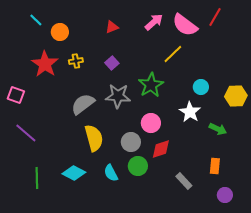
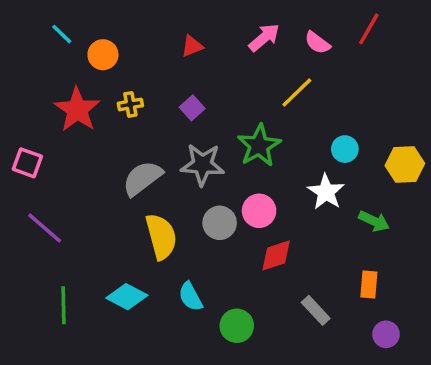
pink semicircle: (185, 25) -> (317, 43), size x0.6
gray circle: (131, 142) -> (220, 223), moved
green circle: (138, 166) -> (237, 326), moved

